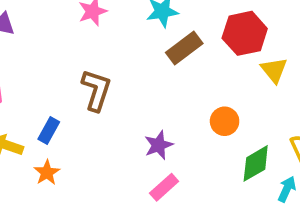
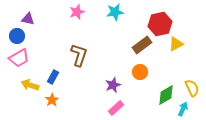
brown rectangle: (184, 48) -> (142, 45), moved
yellow triangle: (274, 70) -> (176, 44), turned 42
orange circle: (225, 121) -> (140, 72), moved

